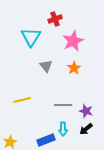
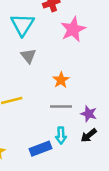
gray triangle: (46, 66) -> (28, 56), moved
orange star: (74, 68) -> (61, 80), moved

